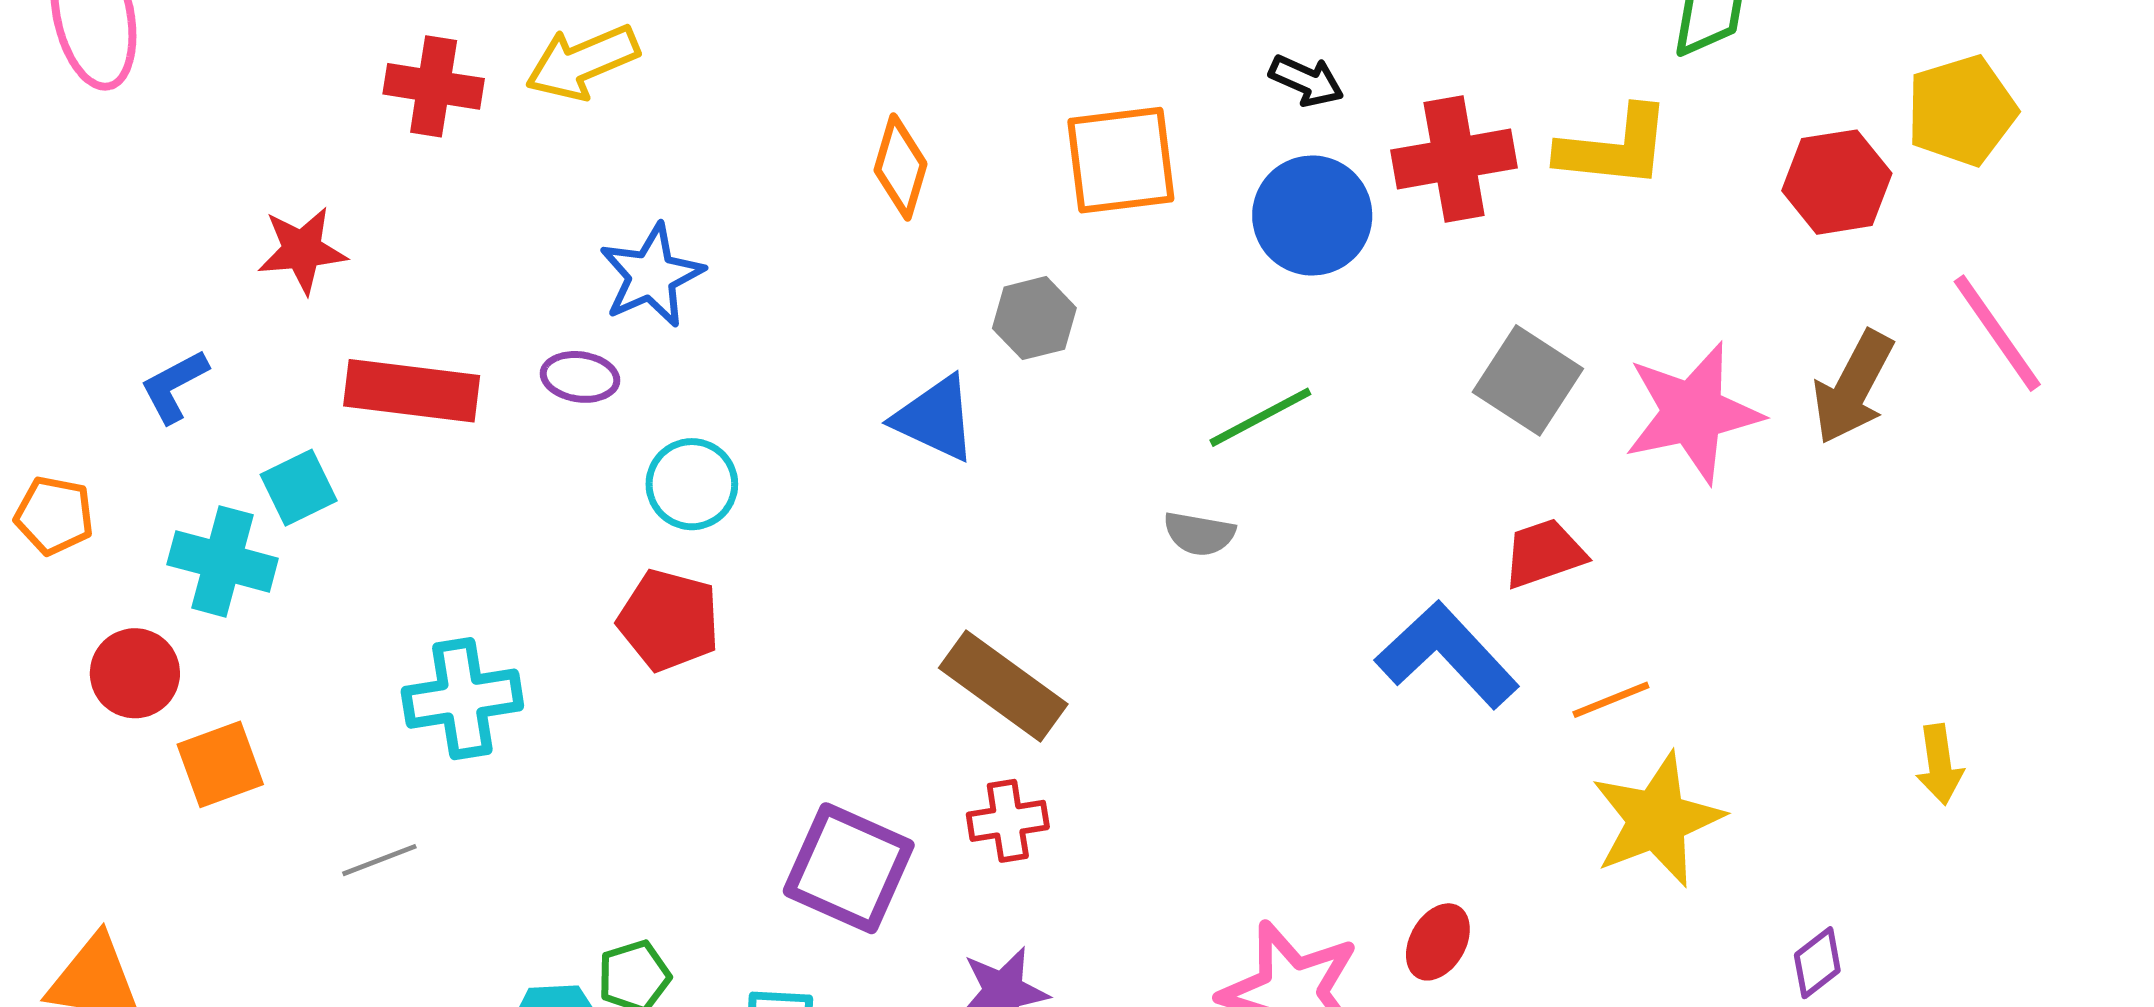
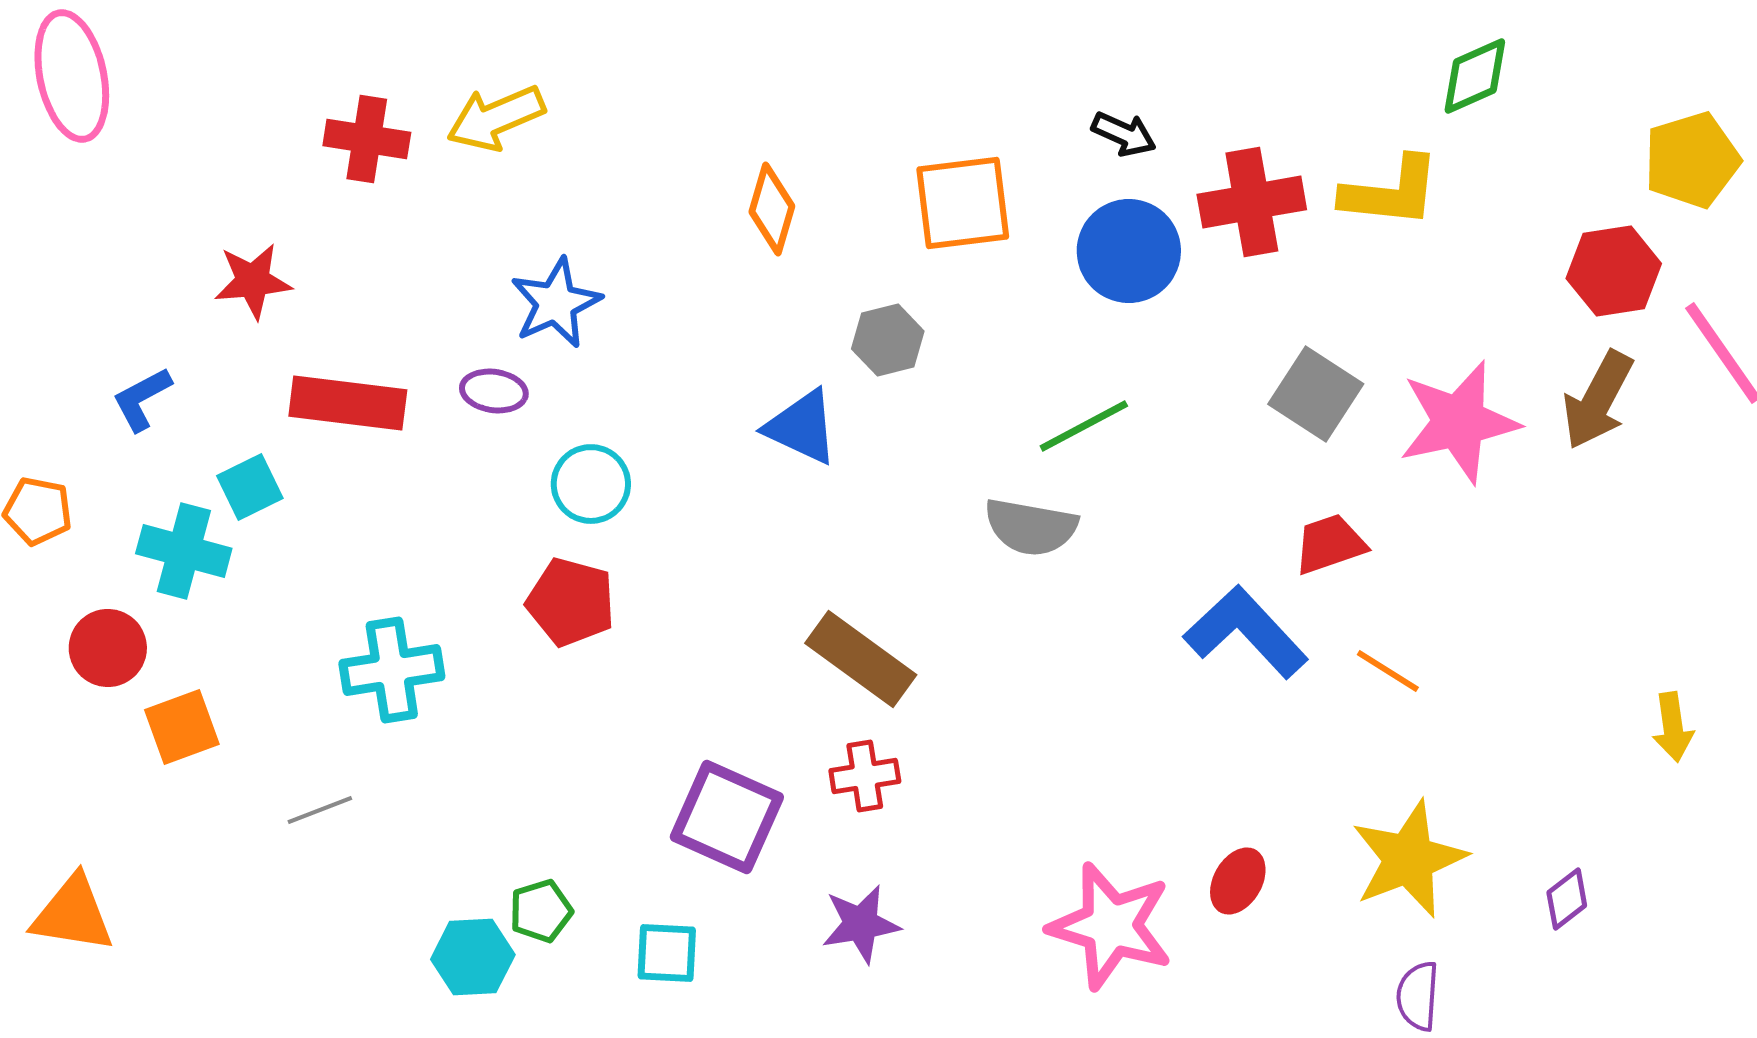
red hexagon: (1837, 182) -> (1614, 271), moved
gray semicircle: (1199, 534) -> (1031, 527), size x1.5
orange line: (1611, 700) -> (1388, 671), turned 54
yellow star: (1657, 820) -> (1409, 859), moved

